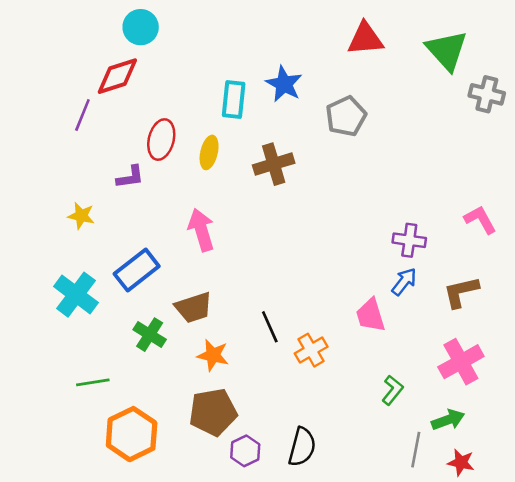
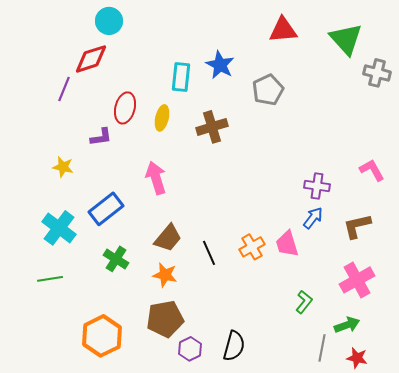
brown trapezoid: (194, 307) -> (168, 238), moved, turned -32
orange cross: (311, 350) -> (252, 247), moved
green line: (93, 382) -> (50, 279), moved

